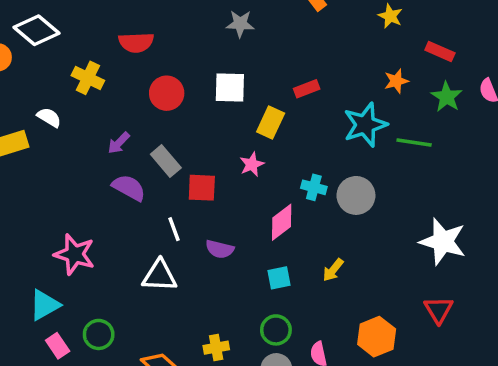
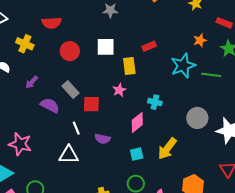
yellow rectangle: (271, 122) -> (129, 66), turned -30
purple arrow: (119, 143) -> (32, 82), moved
gray circle: (356, 195) -> (197, 118), moved
yellow arrow: (333, 270) -> (167, 149), size x1.6

